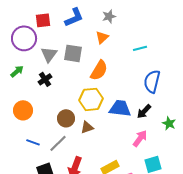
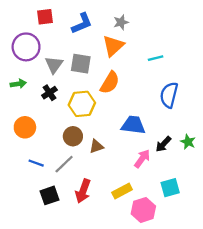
red square: (43, 20) -> (45, 17), moved
orange triangle: (102, 37) -> (113, 46), size x1.5
green arrow: (17, 71) -> (18, 84), turned 32
yellow hexagon: (91, 99) -> (82, 104), moved
black arrow: (144, 111) -> (163, 144), moved
pink arrow: (140, 138) -> (142, 159), moved

